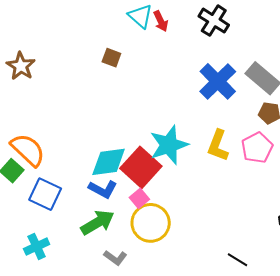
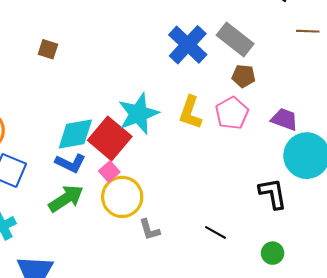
brown square: (111, 58) -> (48, 49), moved
gray L-shape: (115, 258) -> (149, 230), moved, turned 40

